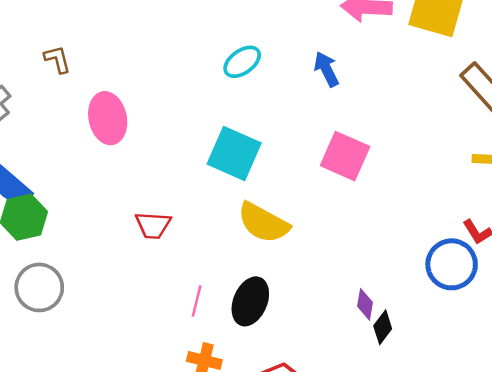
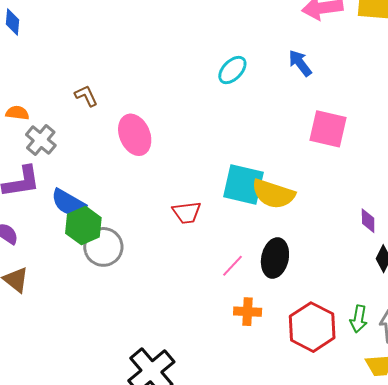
cyan square: (234, 154) -> (243, 184), moved
gray circle: (39, 287) -> (103, 247), moved
pink line: (197, 301) -> (232, 266), turned 40
purple diamond: (365, 304) -> (368, 221), moved

